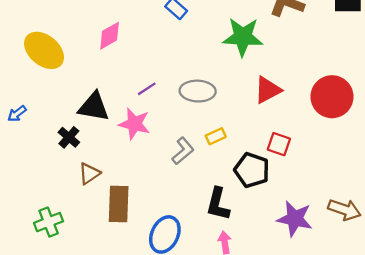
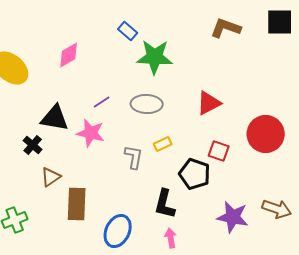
green star: (243, 37) -> (155, 57), moved
red circle: (332, 97) -> (266, 134), moved
gray L-shape: (183, 151) -> (134, 157), turned -40

